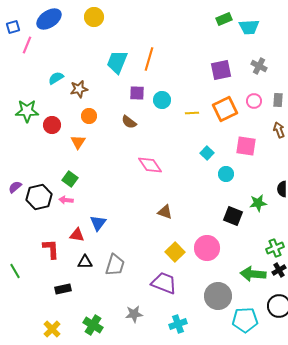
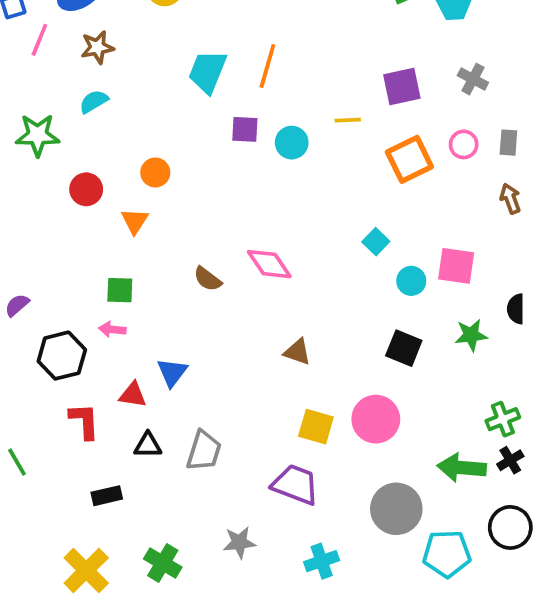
brown star: (79, 89) -> (97, 47), moved
green star: (27, 111) -> (38, 135), moved
yellow line: (192, 113) -> (348, 120), moved
brown semicircle: (129, 122) -> (208, 279), moved
pink square: (246, 146) -> (456, 266), moved
green square: (70, 179) -> (120, 290), turned -35
black hexagon: (39, 197) -> (62, 356), moved
black square: (233, 216) -> (404, 348), moved
yellow square: (175, 252) -> (316, 427), turned -30
yellow cross: (52, 329) -> (86, 570), size x1.4

